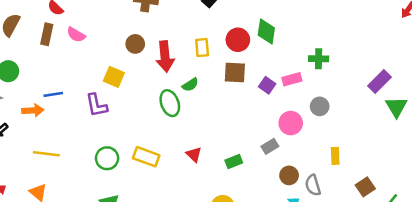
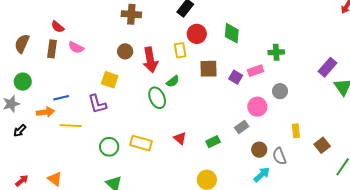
red circle: (238, 40) -> (197, 34), moved
yellow line: (46, 154) -> (71, 126), moved
brown square: (365, 187) -> (322, 145), moved

